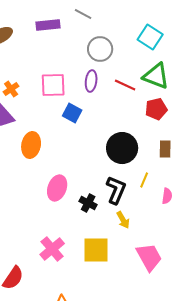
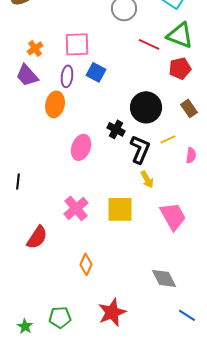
purple ellipse: (91, 81) -> (67, 76), moved
brown rectangle: (165, 149) -> (189, 108), turned -36
yellow line: (144, 180) -> (168, 139), turned 42
black cross: (88, 203) -> (116, 129), moved

